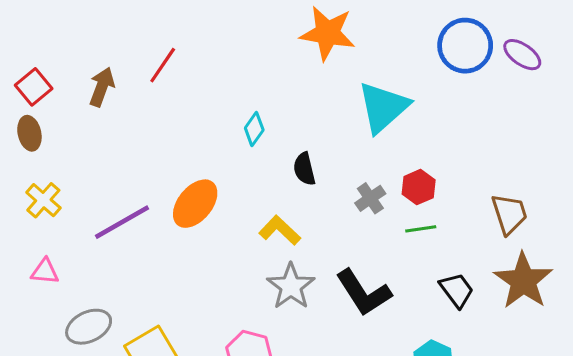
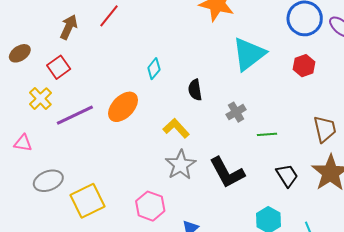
red square: (34, 87) -> (59, 67), moved
cyan diamond: (254, 129) -> (154, 69), moved
brown ellipse: (29, 133) -> (20, 53), turned 65
red hexagon: (419, 187) -> (304, 66), moved
yellow cross: (43, 200) -> (40, 99), moved

